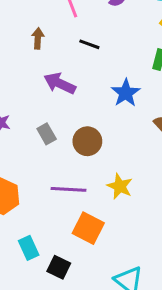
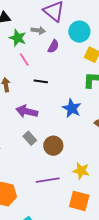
gray rectangle: (47, 134) -> (30, 138), moved
orange square: (88, 228) -> (79, 201), moved

